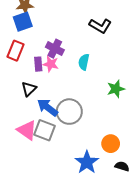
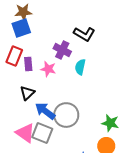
black L-shape: (100, 26) -> (84, 34), moved
purple cross: (55, 49) -> (62, 50), moved
purple rectangle: (38, 64) -> (28, 64), moved
green star: (116, 89) -> (110, 123), moved, turned 30

